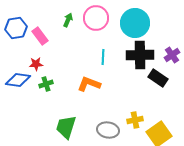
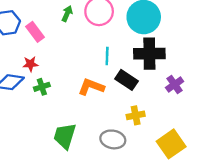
purple cross: (172, 55) -> (175, 85), moved
black rectangle: (158, 78) -> (127, 80), moved
yellow cross: (135, 120) -> (136, 115), moved

